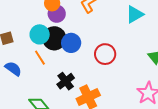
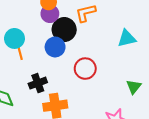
cyan circle: (40, 34) -> (14, 38), moved
black circle: (54, 38) -> (64, 30), moved

